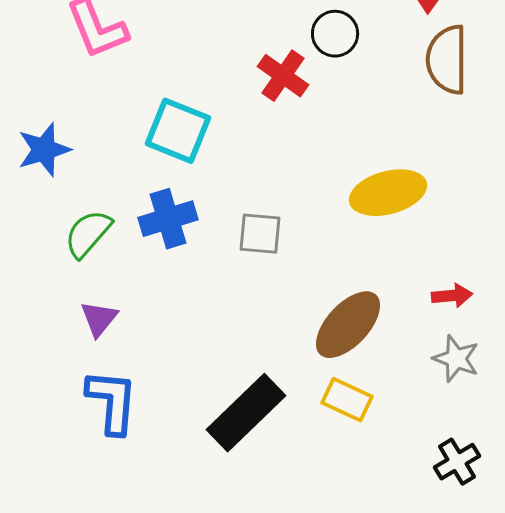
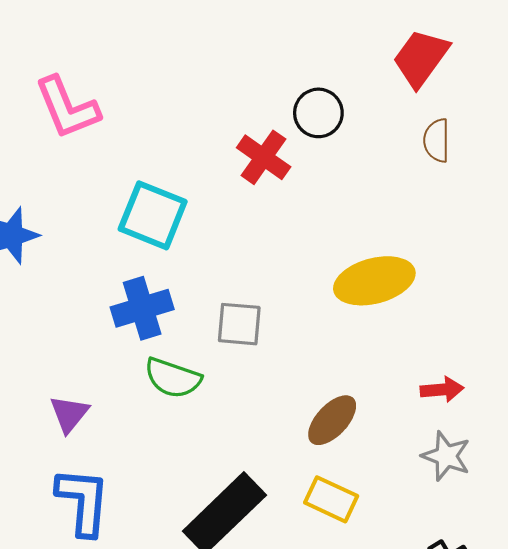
brown semicircle: (447, 60) -> (437, 140), size x0.6
green semicircle: (88, 234) -> (173, 378), moved, turned -112
brown ellipse: (348, 325) -> (332, 420), size x0.7

